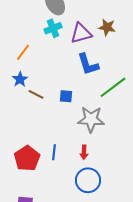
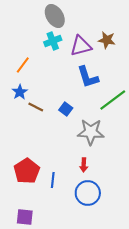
blue square: (66, 96) -> (66, 109), turned 32
blue line: (54, 152) -> (53, 180), moved

